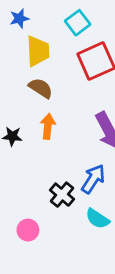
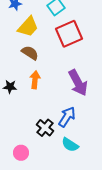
yellow trapezoid: (38, 51) -> (28, 27), turned 45

